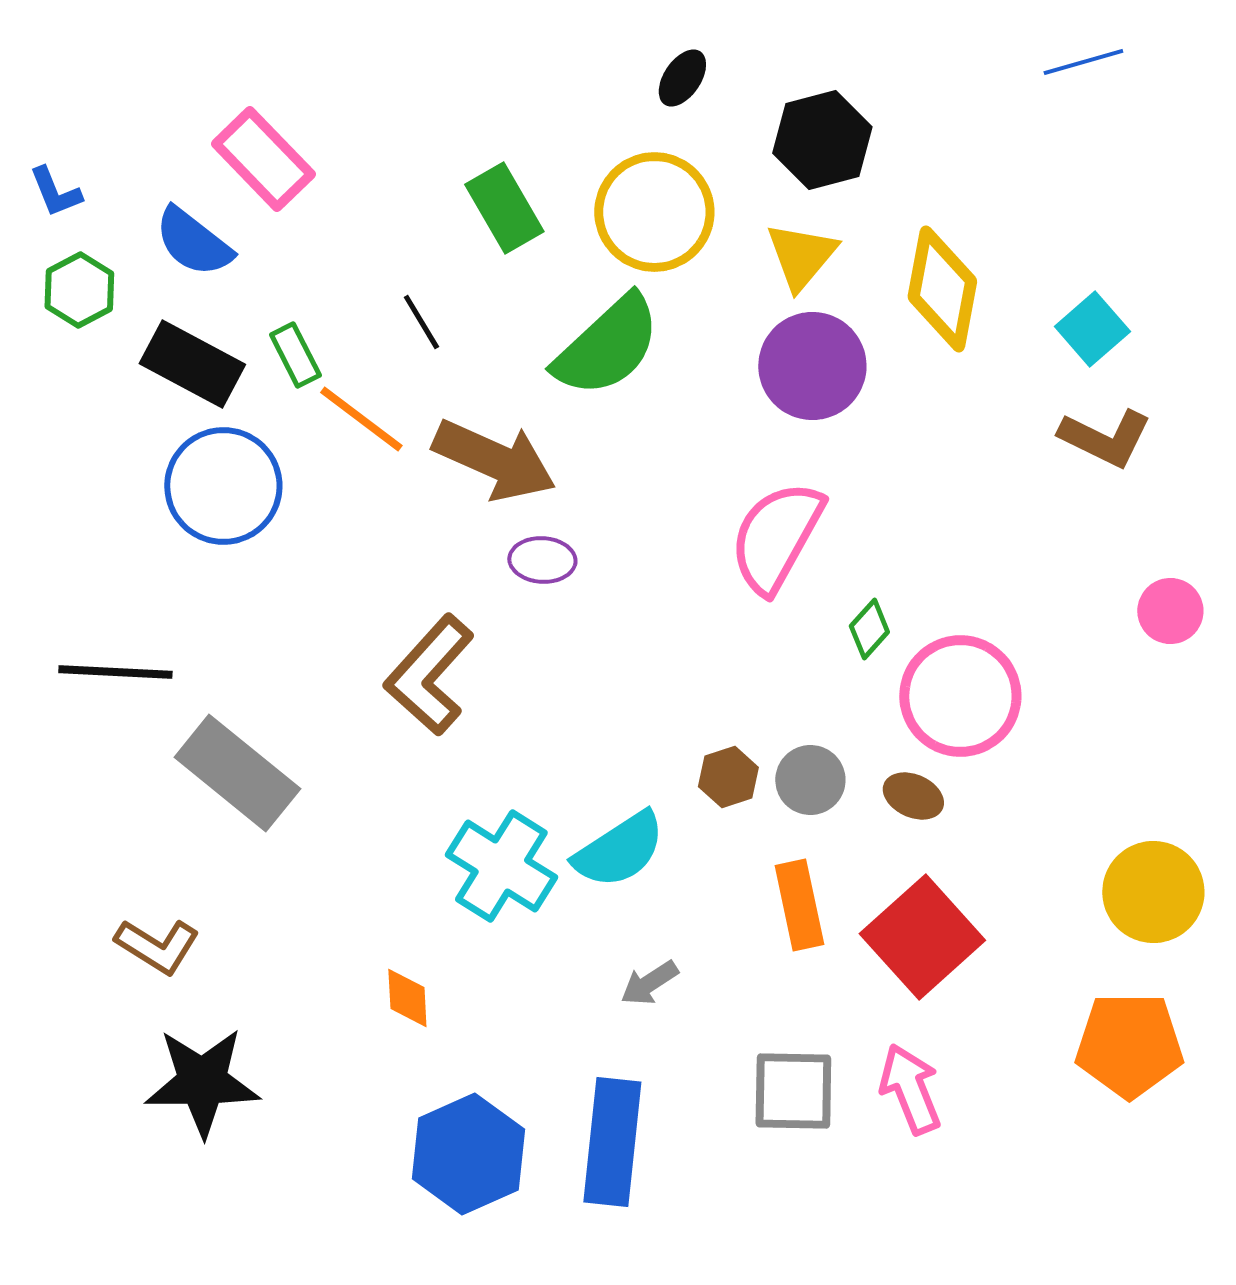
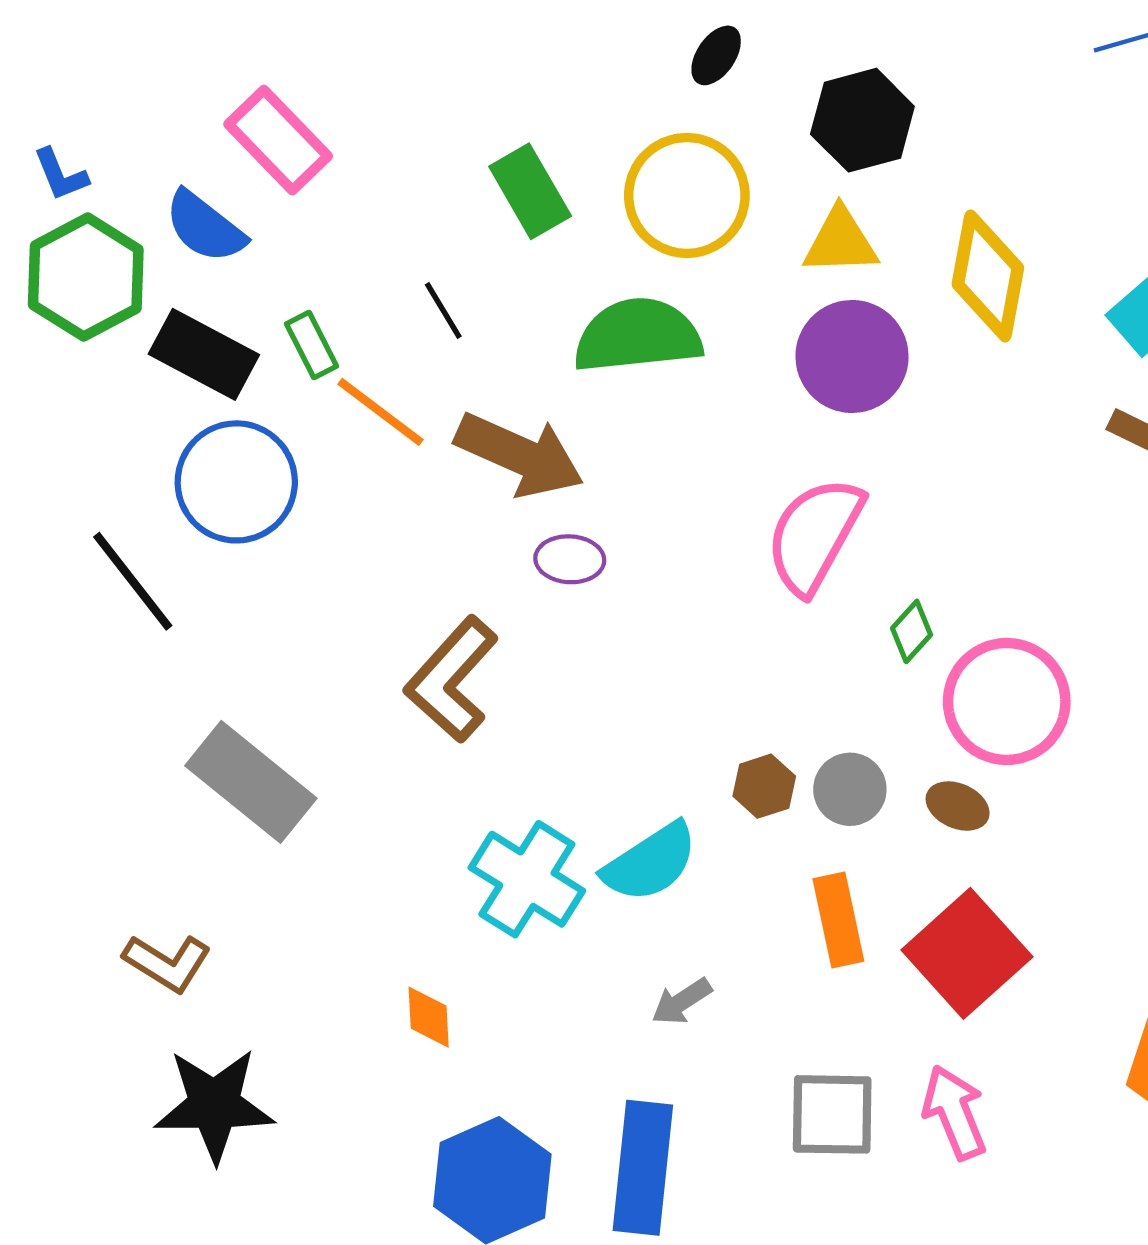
yellow triangle: (801, 256) -> (841, 241), turned 48
green hexagon: (79, 290) -> (86, 277), size x1.6
green semicircle: (607, 346) -> (638, 336), turned -143
black line: (115, 672) -> (133, 581), moved, turned 49

